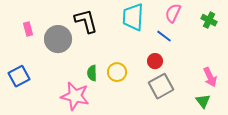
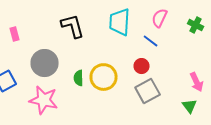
gray circle: (58, 39) -> (45, 63), moved
yellow circle: (117, 72) -> (104, 77), size x1.4
pink star: (75, 96) -> (44, 100), moved

